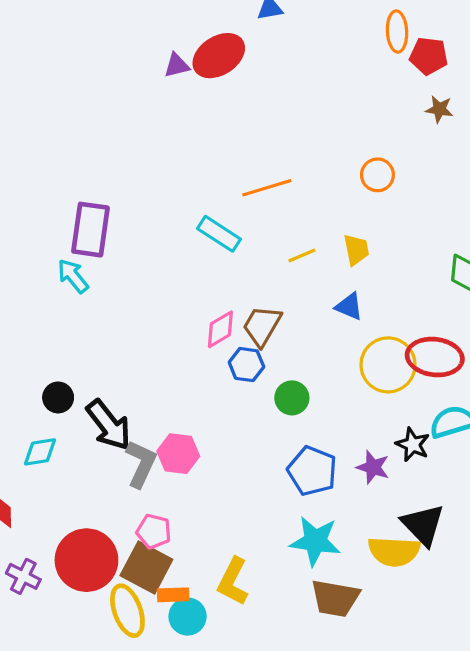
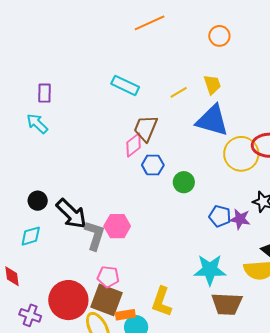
orange line: (267, 188) -> (150, 23), moved
purple rectangle: (91, 230) -> (44, 93), size x0.6
blue triangle: (349, 306) -> (212, 120), size x1.8
brown trapezoid: (262, 326) -> (146, 128), moved
blue pentagon: (312, 471) -> (220, 216), moved, size x0.7

